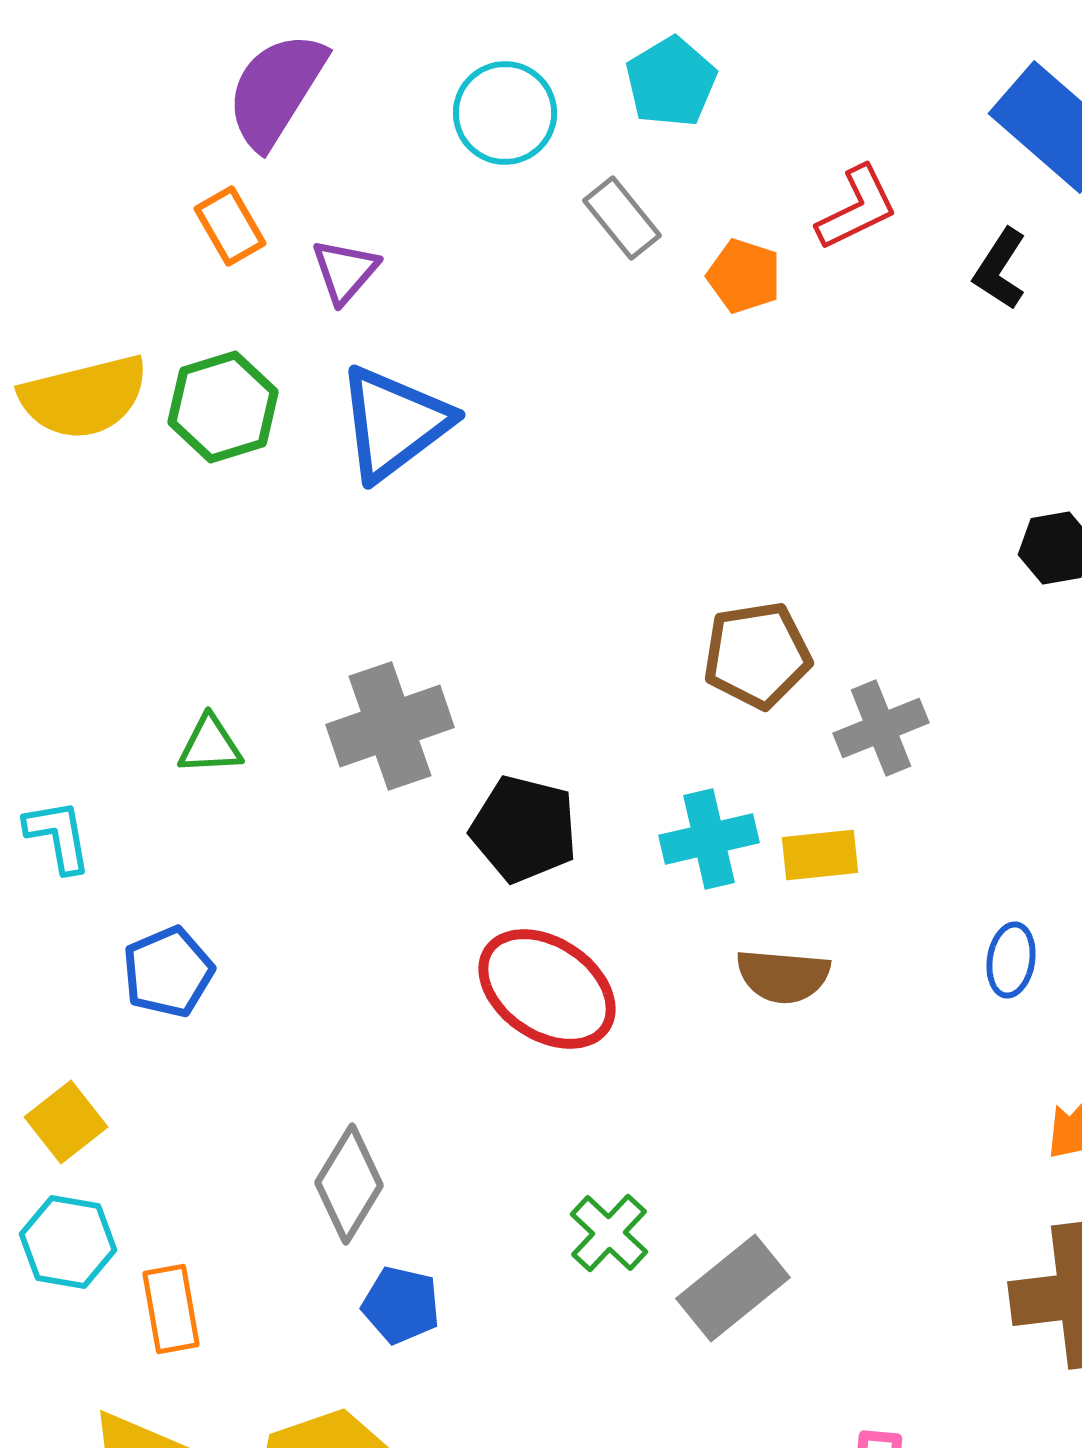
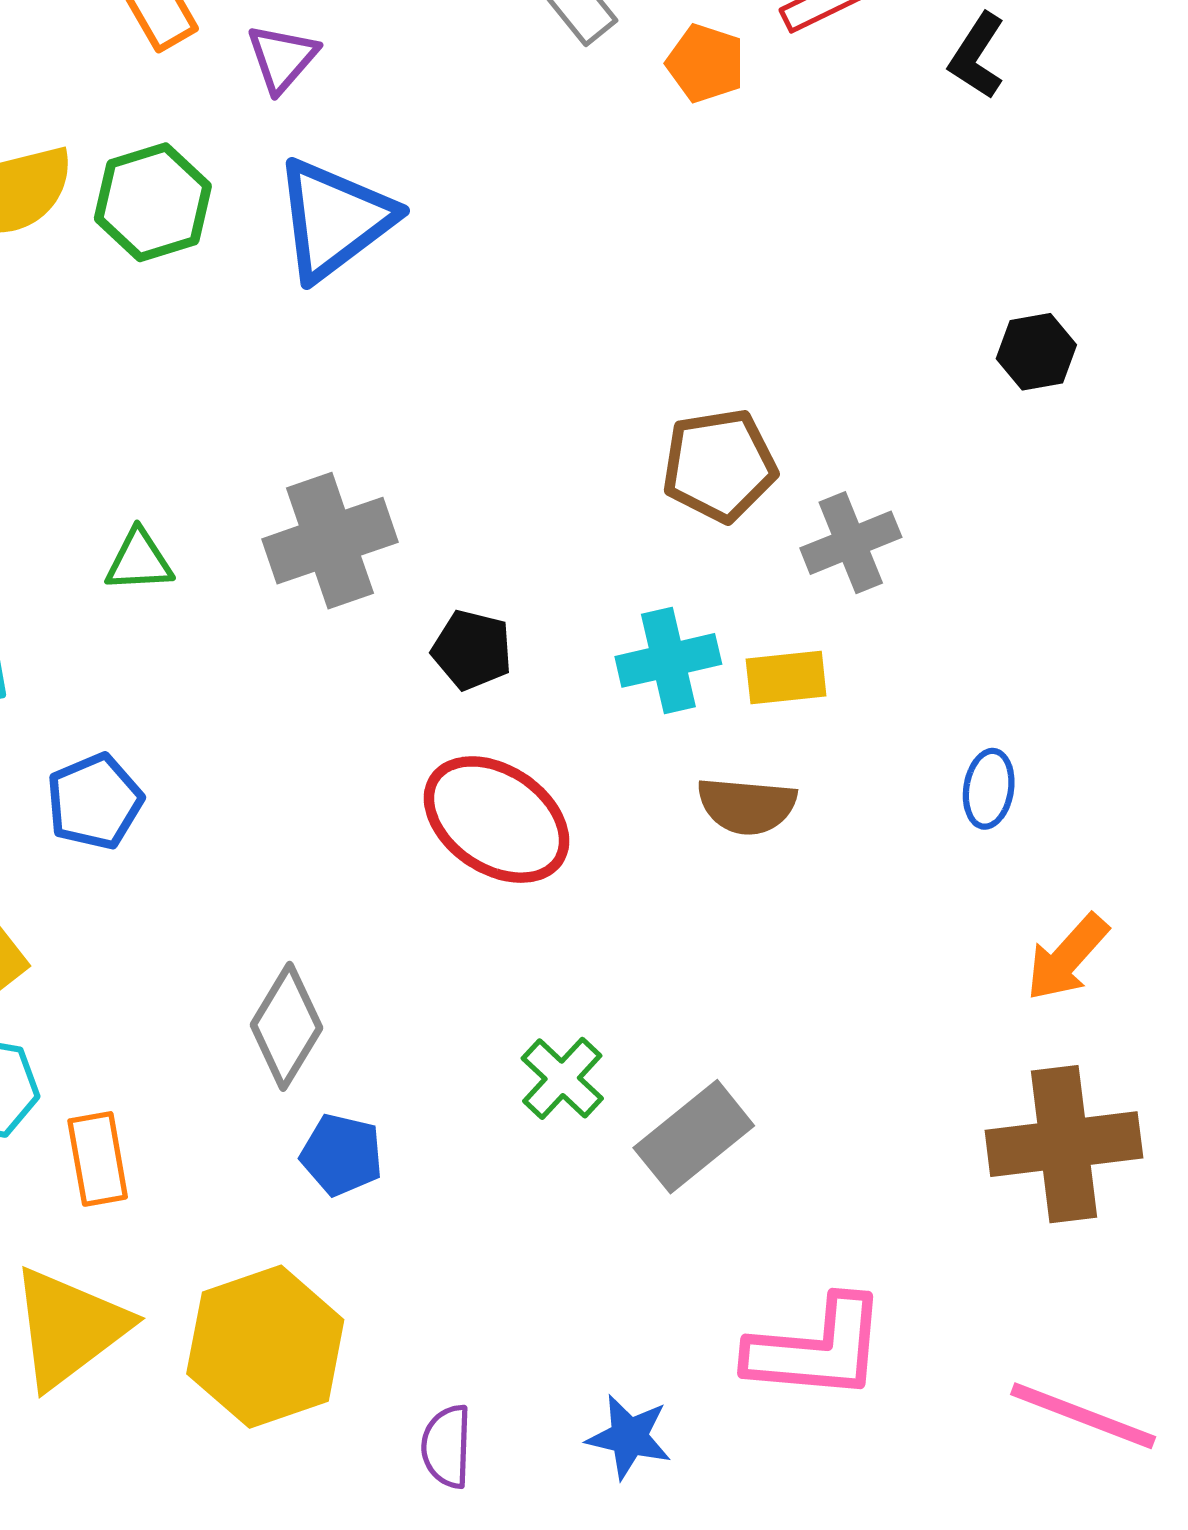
black pentagon: (524, 829) -> (472, 650), size x0.7

